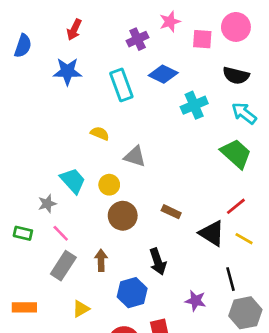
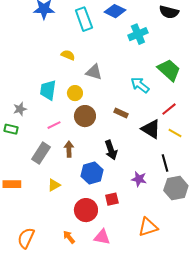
cyan arrow: (244, 113) -> (140, 85), moved
cyan trapezoid: (73, 181) -> (48, 90), turned -130
gray star: (47, 204) -> (20, 109), moved
pink line: (61, 233) -> (54, 125), moved, turned -72

